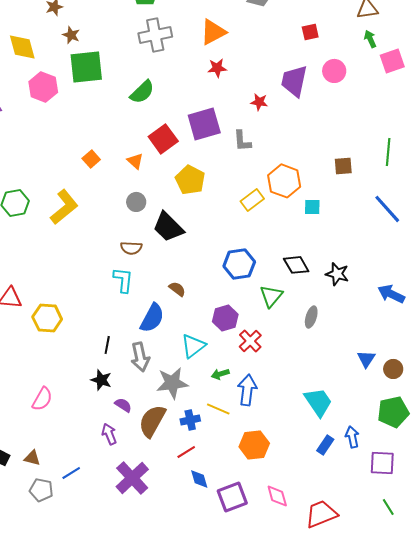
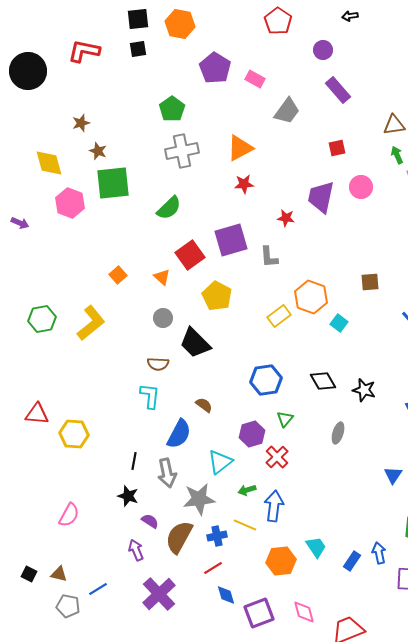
cyan square: (312, 207) -> (339, 323), turned 36
green triangle: (271, 296) -> (285, 419), moved, size x0.7
cyan trapezoid: (318, 402) -> (316, 547), moved, size x0.7

